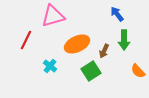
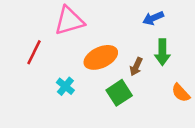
blue arrow: (117, 14) -> (153, 18), turned -77

